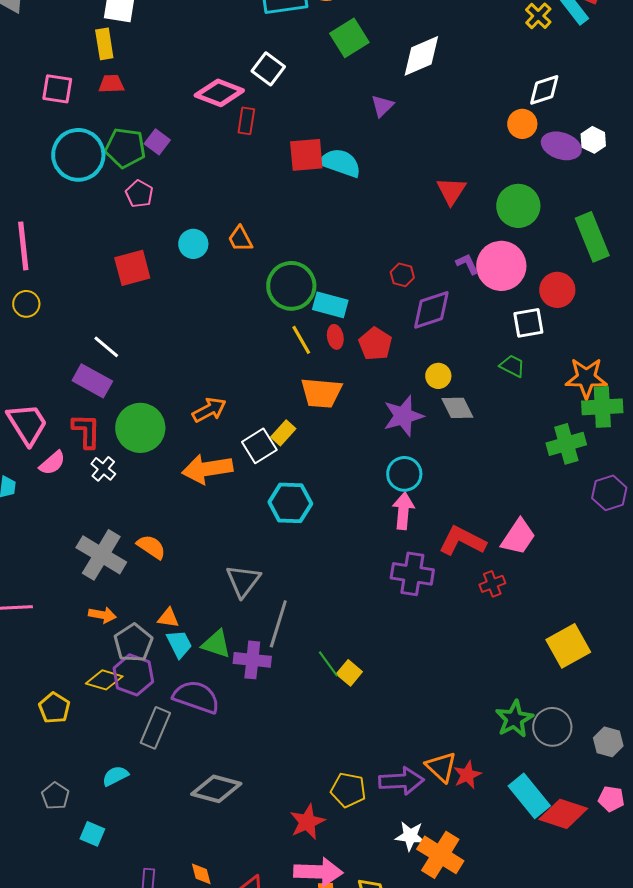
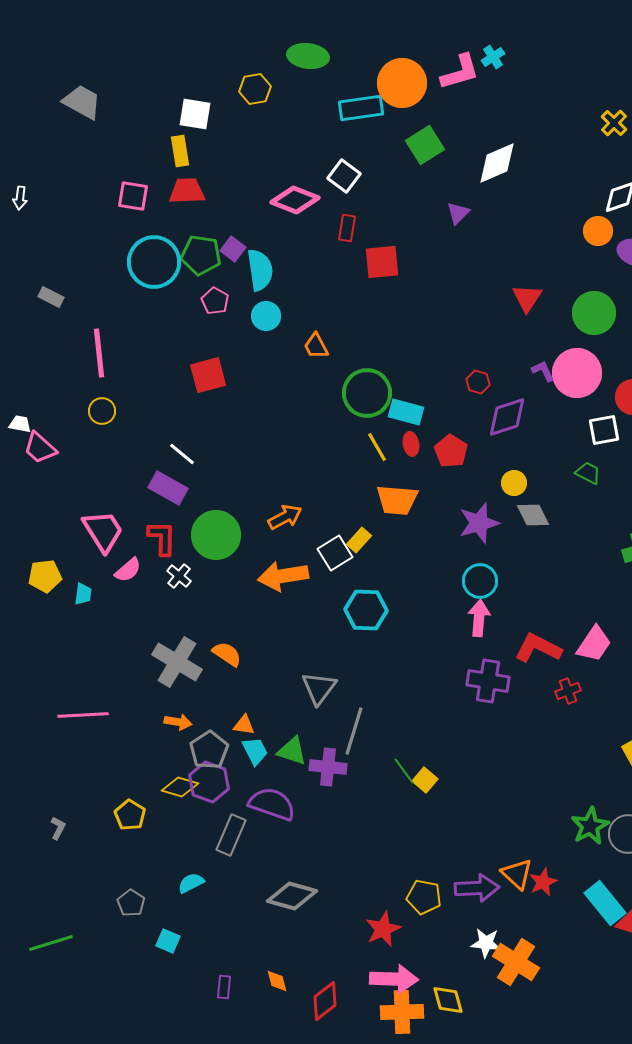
red trapezoid: (111, 84) -> (187, 191), size x1.4
red rectangle: (246, 121) -> (347, 228), moved
cyan semicircle: (340, 163) -> (260, 270), moved, turned 63
cyan circle: (193, 244) -> (266, 316), moved

